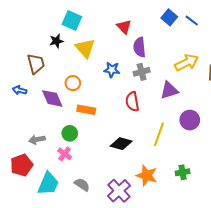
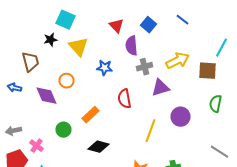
blue square: (169, 17) -> (148, 25), moved
gray cross: (142, 72) -> (144, 67), moved
orange rectangle: (86, 110) -> (90, 115), moved, turned -54
gray arrow: (37, 139) -> (14, 131), moved
black diamond: (121, 144) -> (98, 147), moved
pink cross: (65, 154) -> (36, 146), moved

